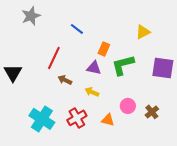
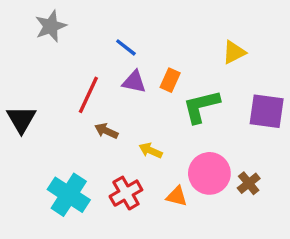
purple triangle: (94, 68) -> (134, 82), moved
pink circle: (128, 106) -> (209, 173), size x1.6

